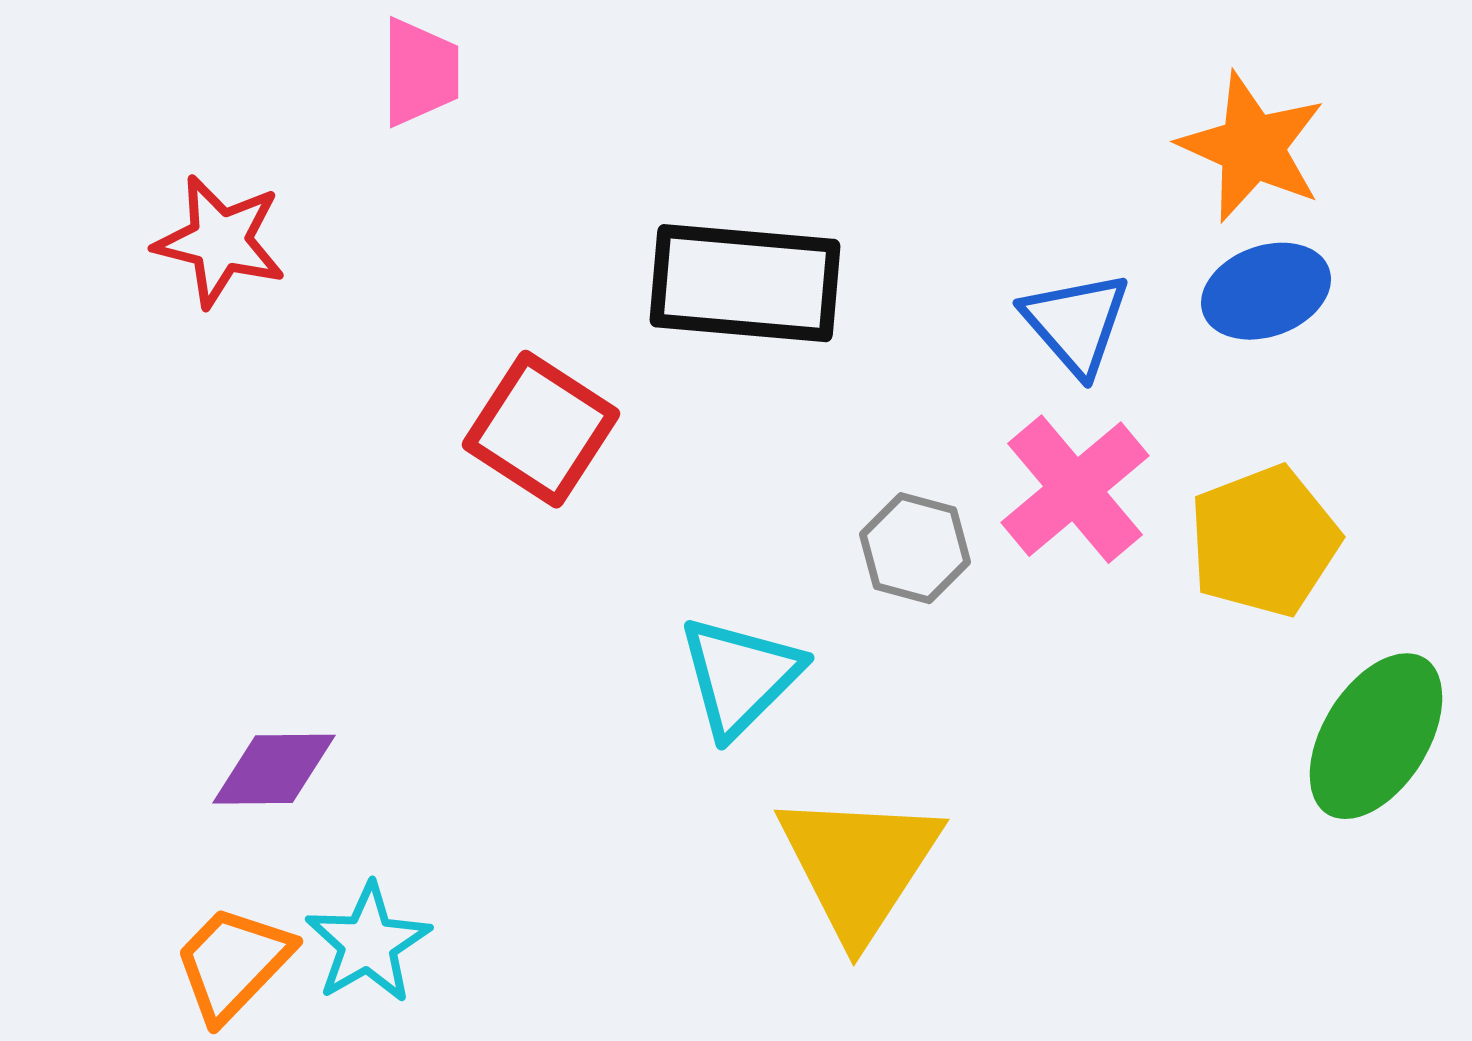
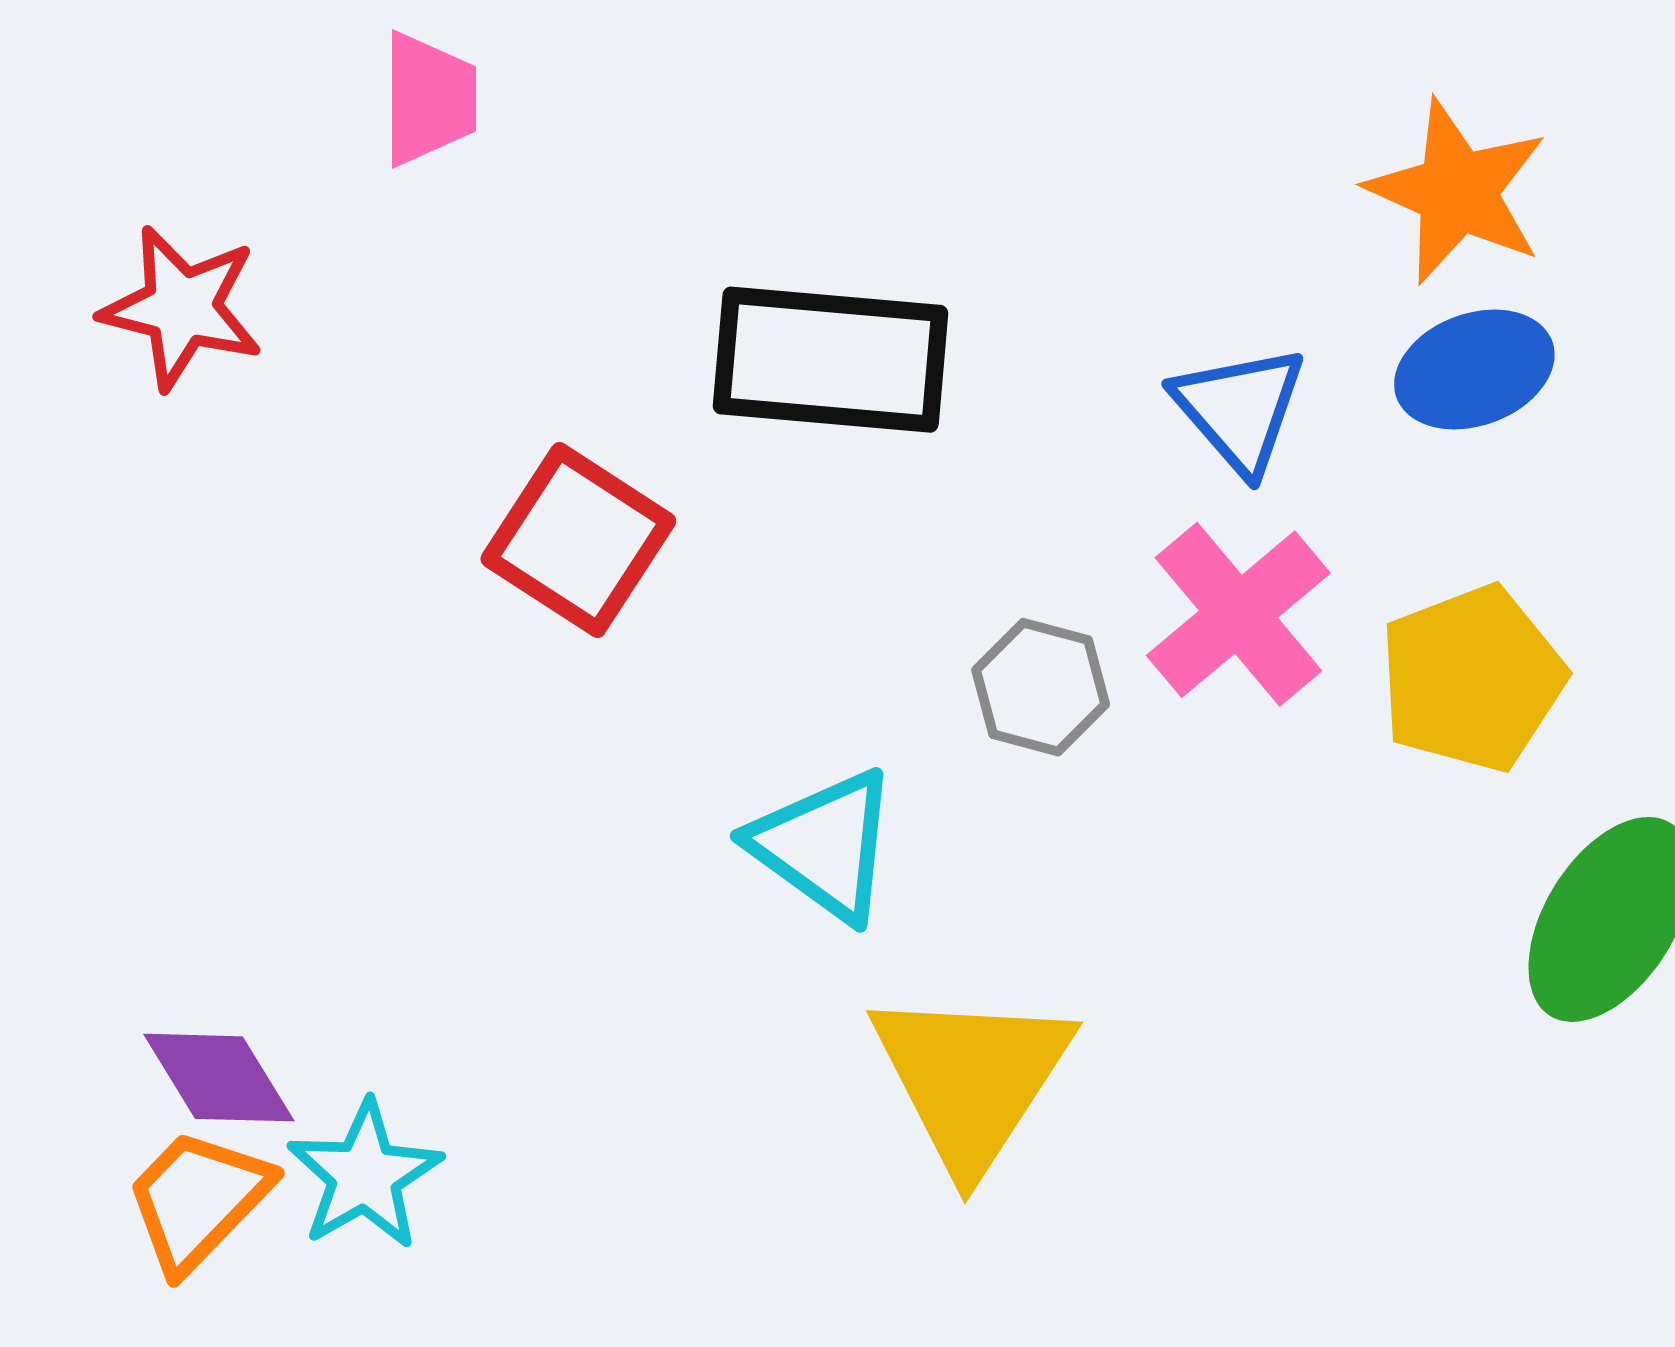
cyan triangle: (740, 676) -> (824, 845), turned -39
purple diamond: (274, 769) -> (219, 1078), moved, turned 59

